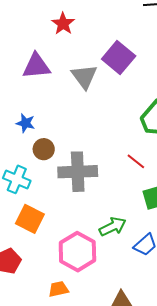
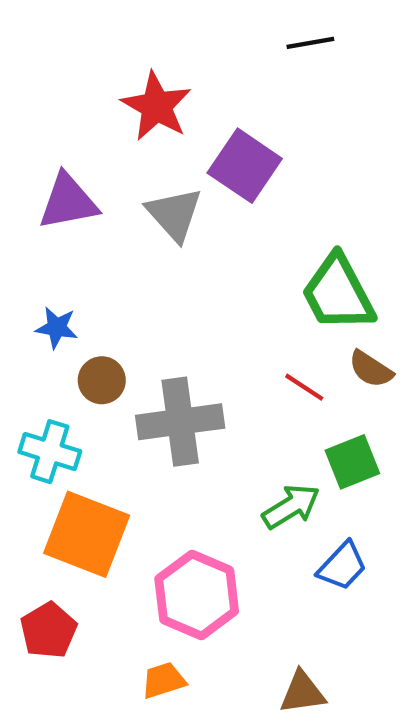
red star: (63, 24) -> (156, 106), moved, size x1.4
orange square: (30, 219) -> (87, 534), size x1.4
green arrow: (113, 227) -> (291, 506), moved

